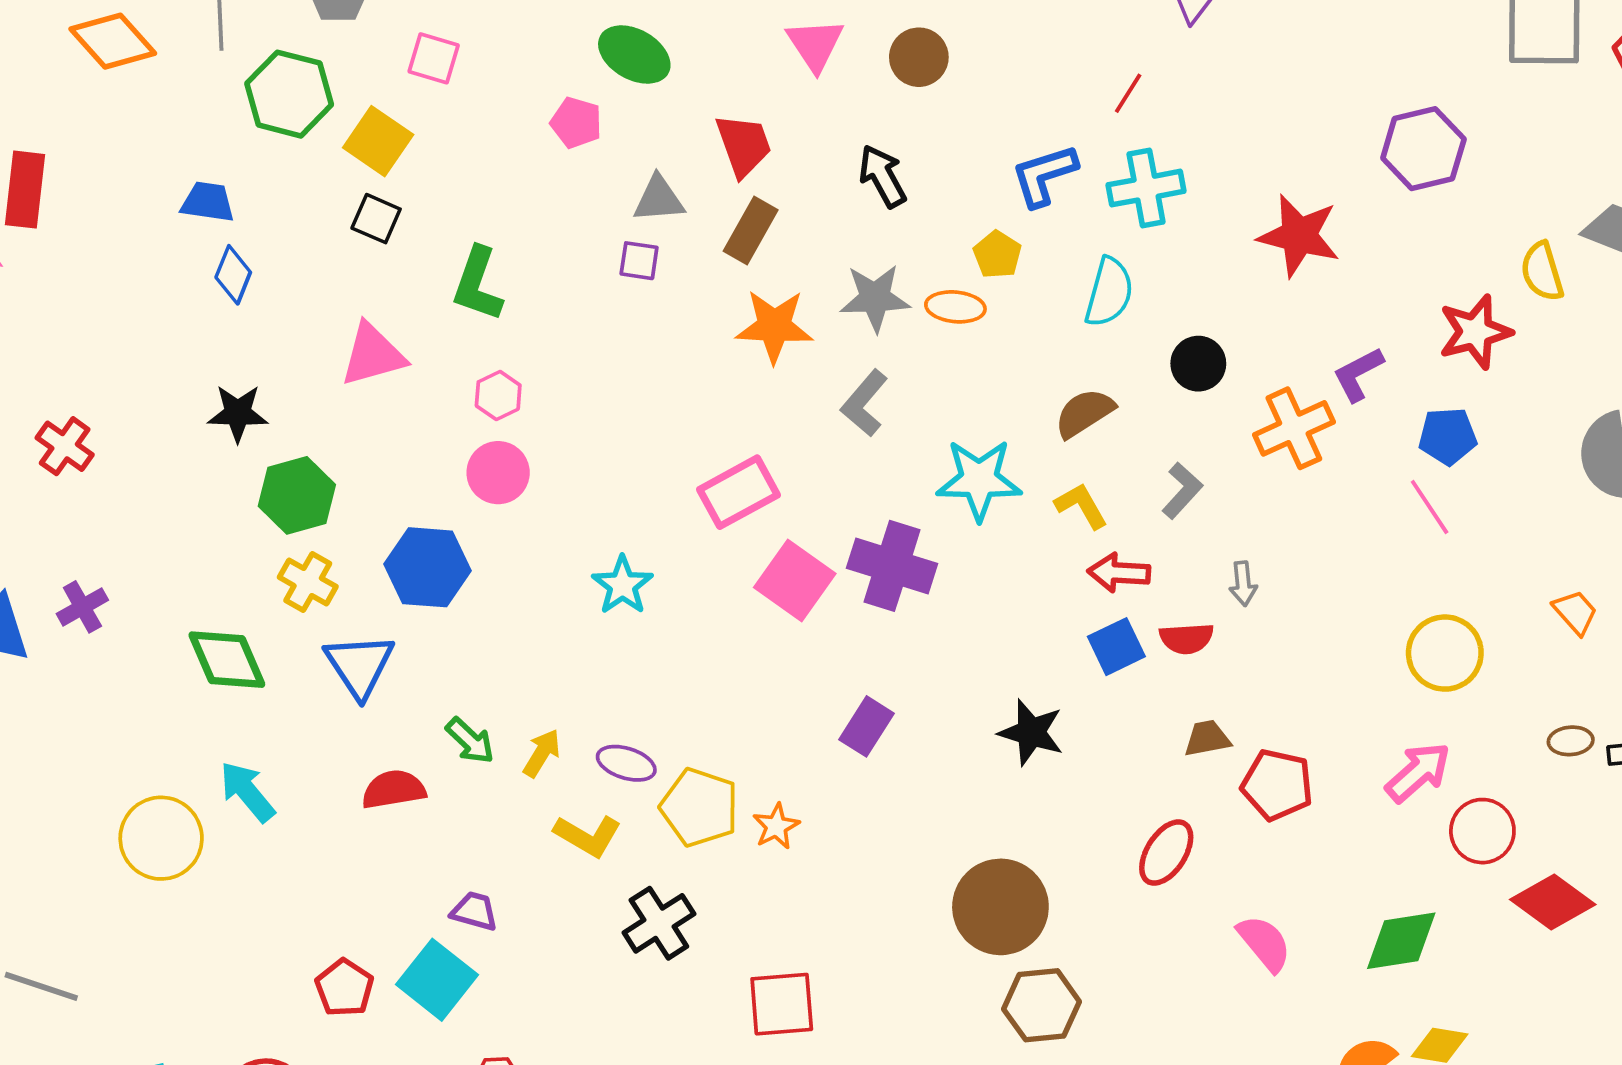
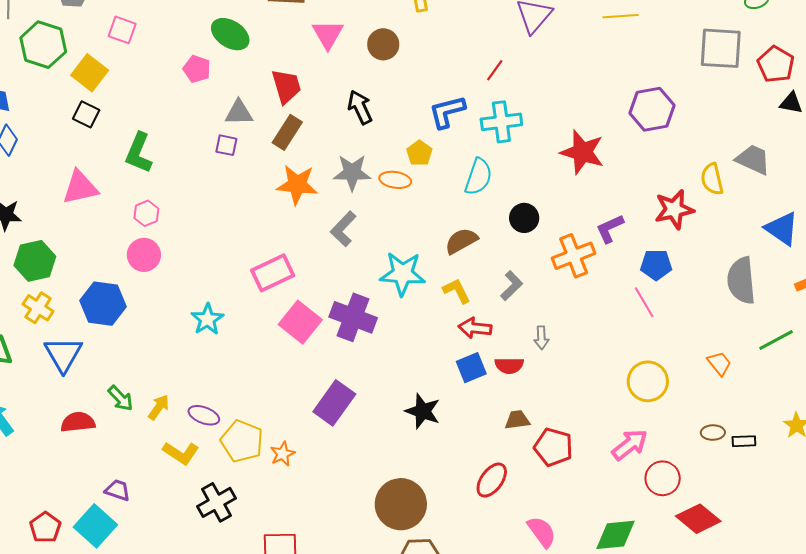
purple rectangle: (866, 726) -> (334, 403), size x1.4

